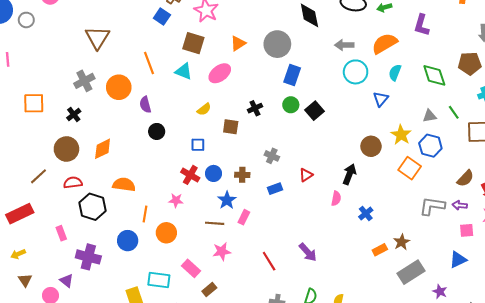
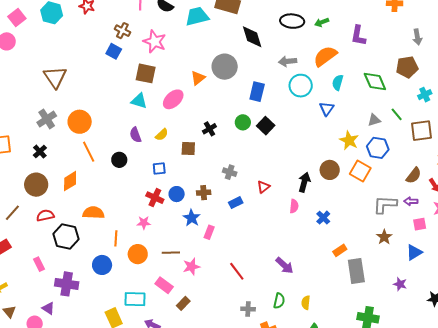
orange triangle: (238, 43) -> (198, 78), moved
orange line: (149, 63) -> (89, 152), moved
blue rectangle: (292, 75) -> (257, 92), moved
purple semicircle: (145, 105) -> (135, 135), moved
brown circle: (371, 146) -> (330, 170), moved
brown line: (215, 223) -> (171, 253), moved
brown star: (402, 242) -> (384, 237), moved
purple arrow: (308, 252) -> (285, 266), moved
gray rectangle: (411, 272) -> (356, 271), moved, turned -60

